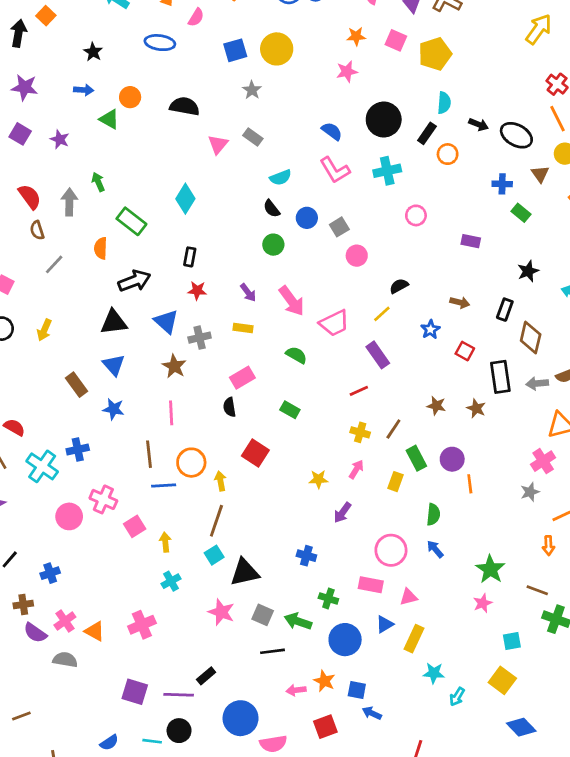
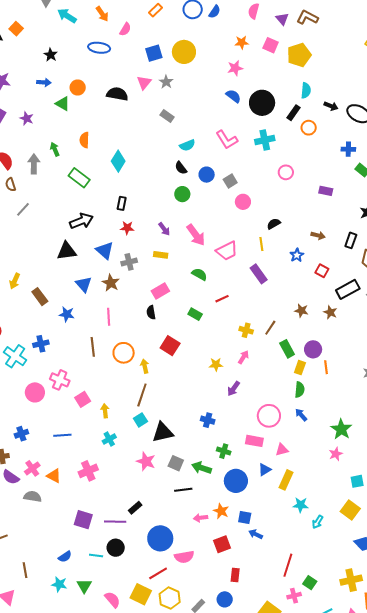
blue semicircle: (332, 131) -> (233, 96), moved
pink triangle: (218, 144) -> (144, 83), moved
orange semicircle: (101, 248) -> (84, 140), moved
yellow line: (382, 314) -> (261, 244), turned -56
yellow arrow: (44, 330) -> (15, 281), moved
blue triangle: (114, 365) -> (84, 284), moved
black rectangle: (500, 377) -> (348, 289), turned 70
red line: (359, 391) -> (222, 299), moved
yellow rectangle: (396, 482) -> (300, 368), moved
blue line: (164, 486) -> (62, 435), moved

